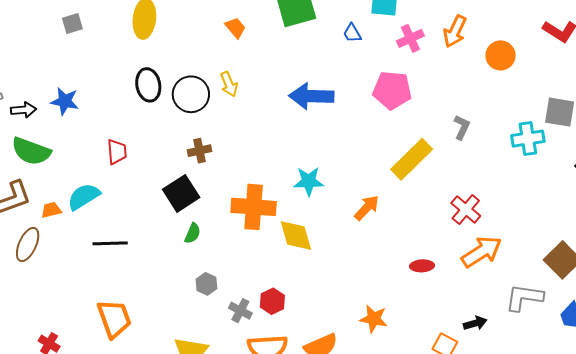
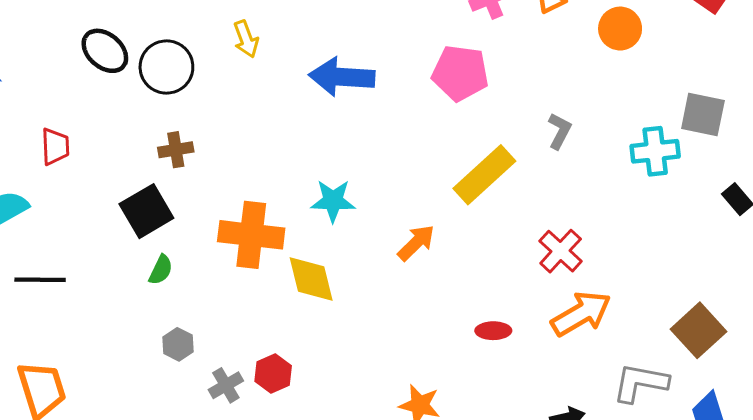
yellow arrow: (229, 84) -> (246, 39), moved
black ellipse: (148, 85) -> (105, 51), turned -40
gray cross: (240, 311) -> (226, 385), turned 30

